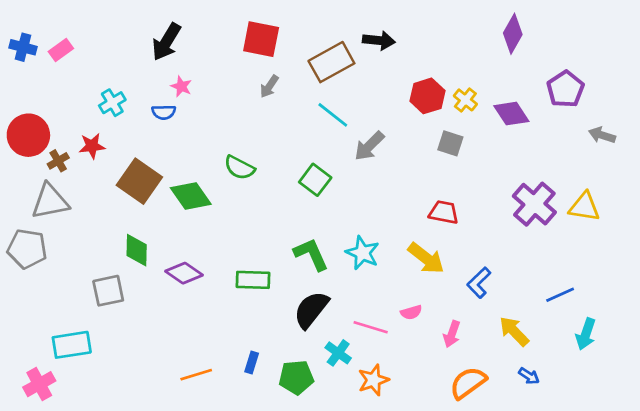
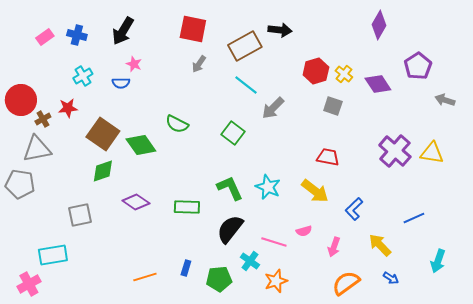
blue cross: (23, 47) -> (77, 35), moved
green diamond: (137, 250) -> (103, 171), moved, turned 70
cyan arrow: (586, 334) -> (438, 261), moved

